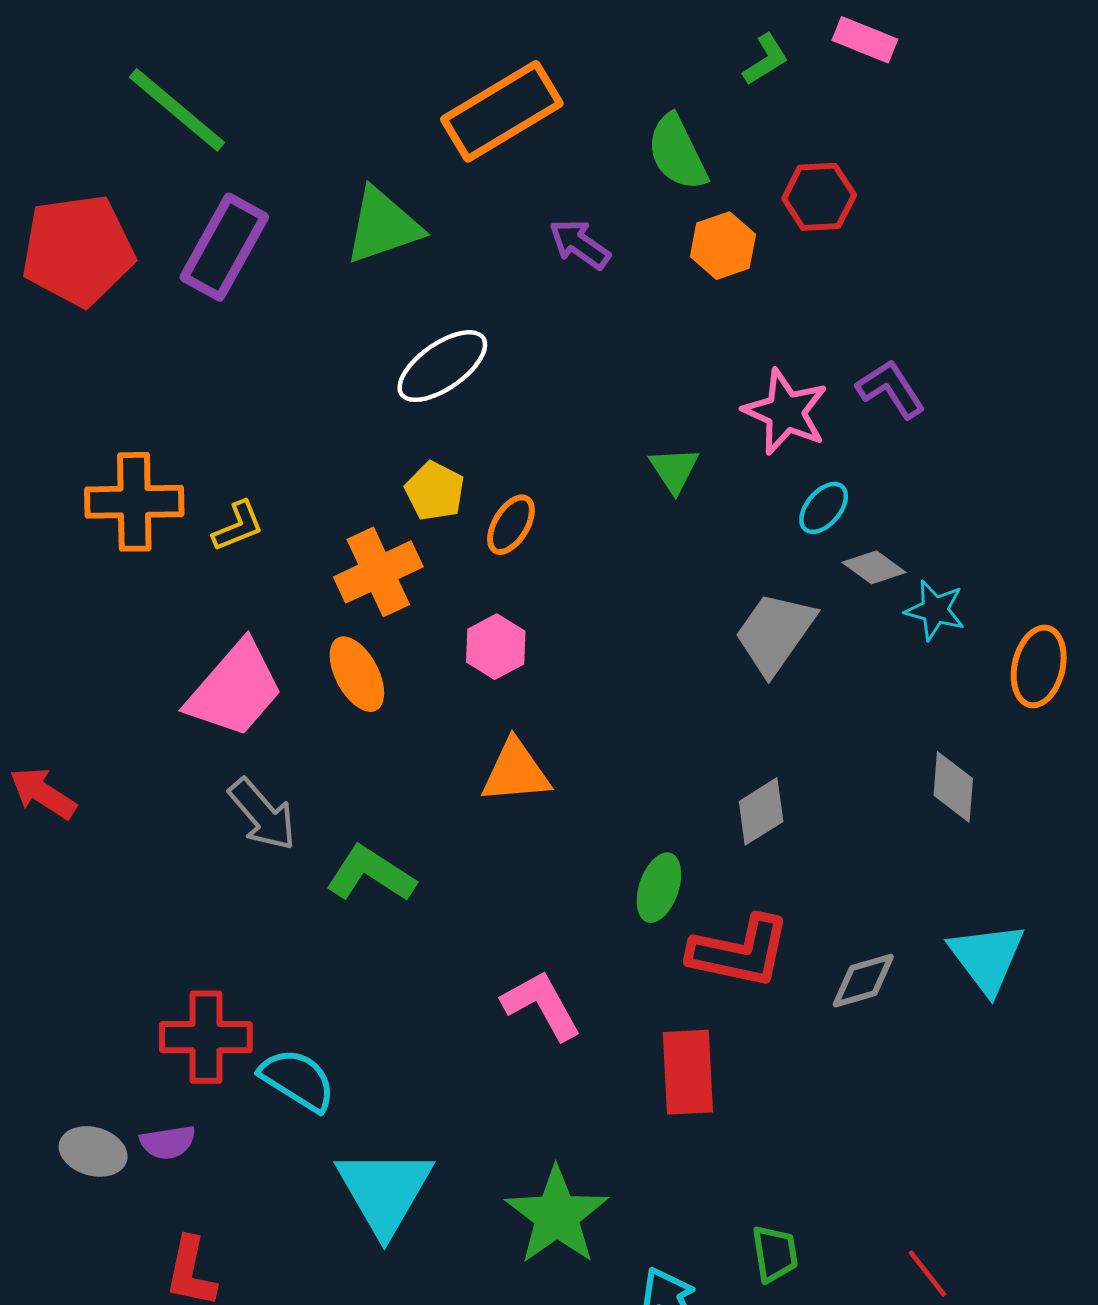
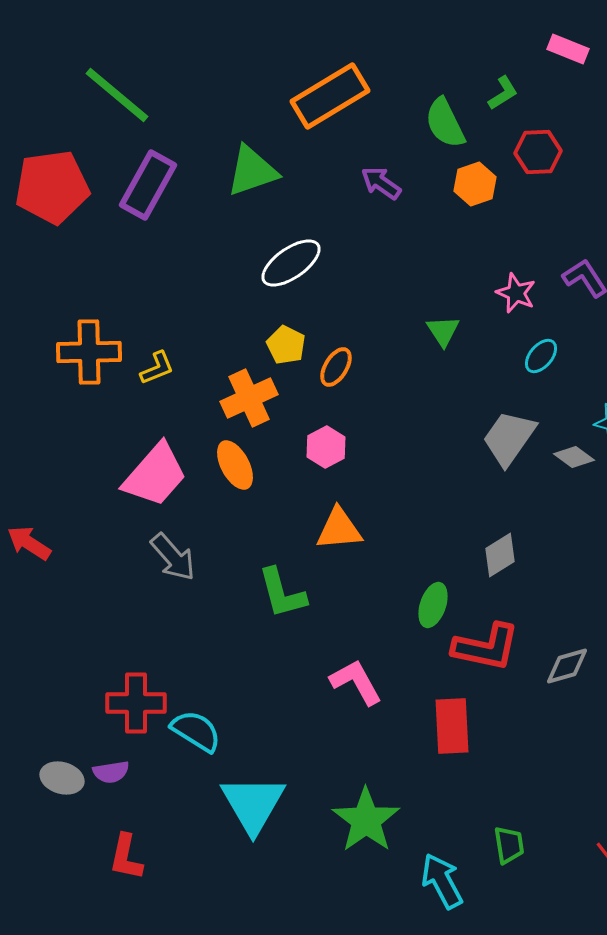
green L-shape: (766, 60) -> (503, 93), moved
pink star: (785, 412) -> (516, 293), size x0.7
gray diamond: (874, 567) -> (574, 457), moved
green L-shape: (371, 874) -> (282, 593), moved, turned -138

